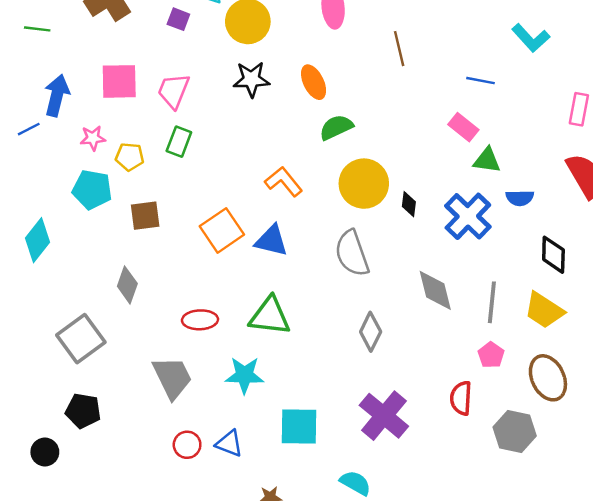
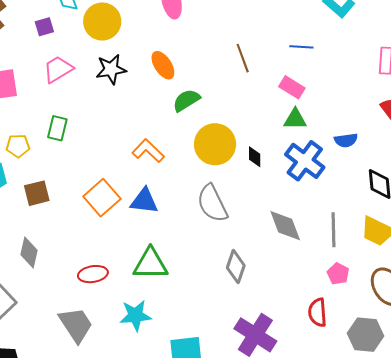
purple square: (178, 19) -> (44, 27), turned -30
brown line: (399, 49) -> (243, 58), moved
pink trapezoid: (174, 91) -> (58, 69), moved, turned 44
green triangle: (487, 160) -> (295, 119), moved

